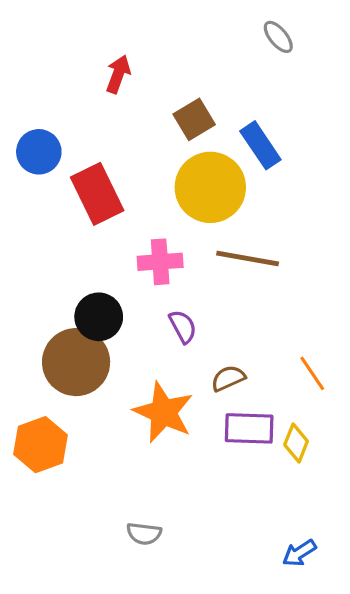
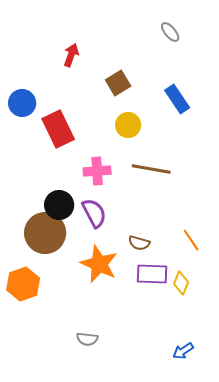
blue rectangle: (260, 145) -> (177, 99), moved
yellow circle: (210, 187) -> (128, 125), size x0.6
purple semicircle: (183, 327) -> (94, 213), moved, size x1.4
brown semicircle: (228, 378) -> (139, 243), turned -140

